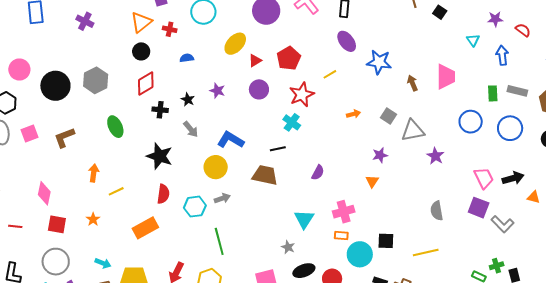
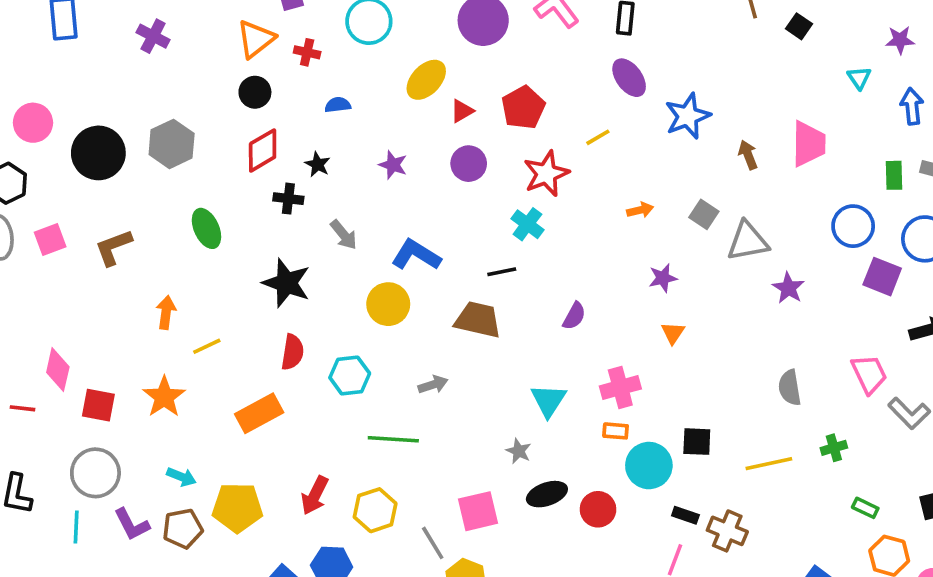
blue star: (379, 62) -> (688, 116), turned -30
black star: (188, 100) -> (318, 164), moved
purple star: (380, 155) -> (663, 278), moved
pink trapezoid: (484, 178) -> (869, 374), moved
pink diamond: (44, 193) -> (58, 370), moved
gray arrow: (222, 198) -> (433, 385), moved
purple square: (479, 208) -> (882, 277), moved
orange star: (93, 219) -> (164, 397), size x1.6
green line: (219, 241) -> (393, 439), turned -72
green cross: (497, 266) -> (834, 448), moved

